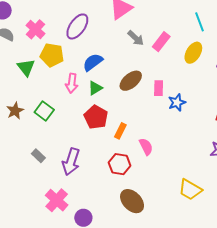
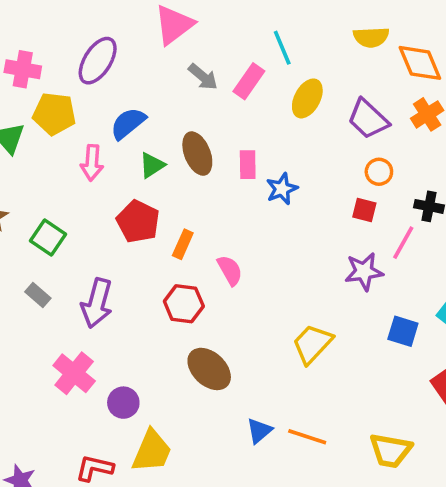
cyan line: (199, 22) -> (282, 48), moved
pink cross: (35, 29) -> (23, 69), turned -30
brown ellipse: (131, 81) -> (197, 154), turned -70
green triangle: (95, 88) -> (152, 165), moved
green square: (44, 111) -> (48, 238), moved
yellow trapezoid: (190, 190) -> (312, 344), turned 105

